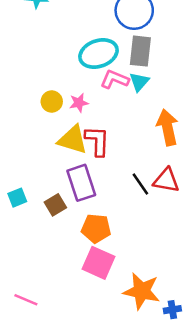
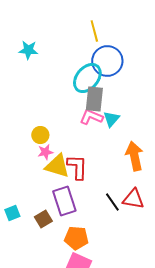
gray rectangle: (140, 51) -> (94, 99), moved
cyan ellipse: (98, 54) -> (87, 78), moved, turned -32
pink star: (79, 103) -> (45, 152), moved

